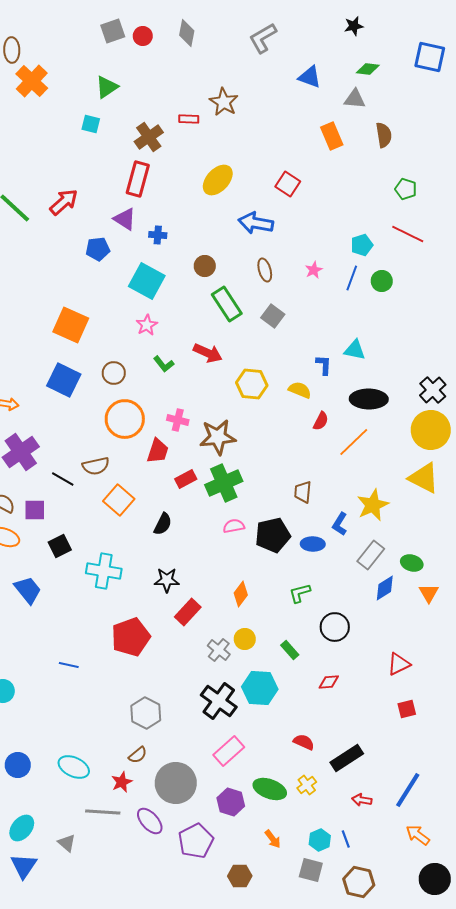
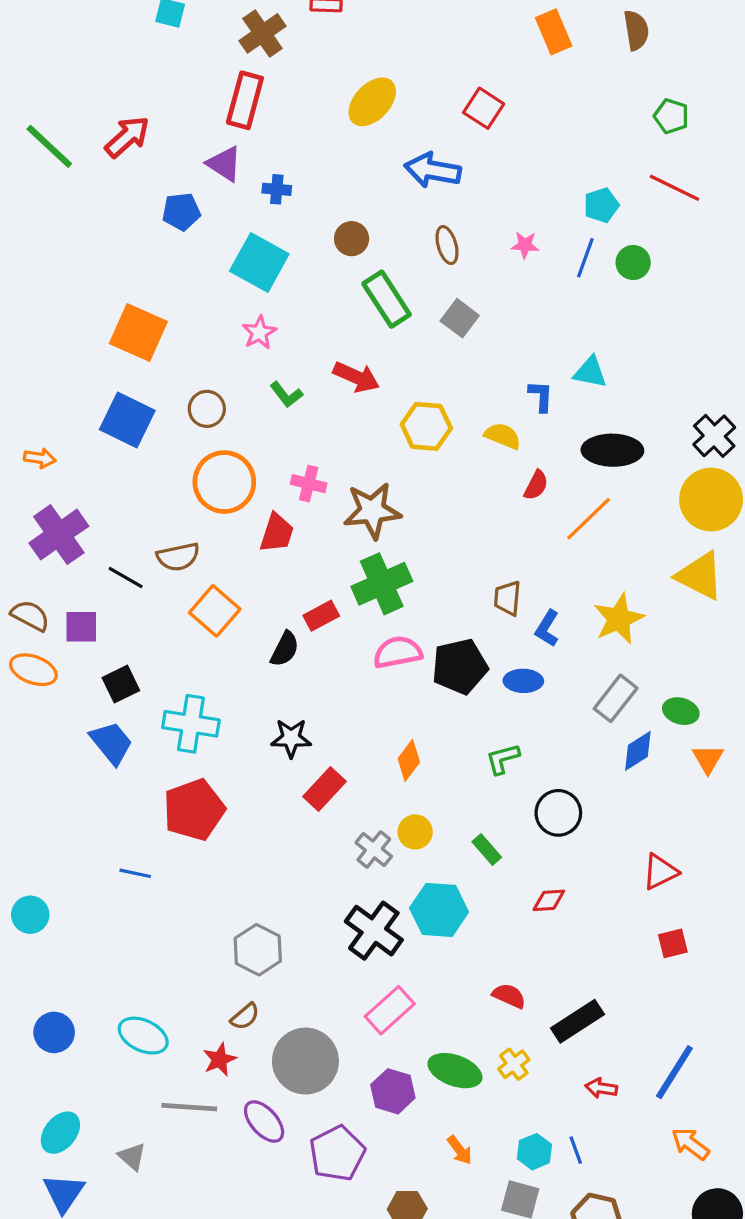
pink star: (314, 270) -> (525, 245), turned 30
red rectangle: (186, 479) -> (321, 616), moved
blue L-shape: (340, 524) -> (547, 628), moved
pink semicircle: (234, 526) -> (398, 652), size x1.4
blue trapezoid: (28, 590) -> (111, 743), moved
red pentagon: (131, 637) -> (194, 810), moved

